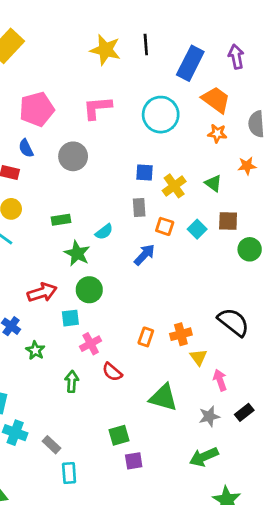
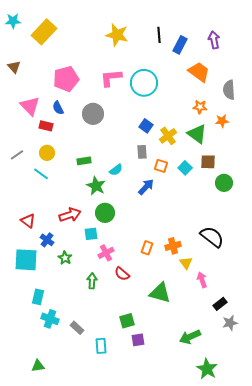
black line: (146, 44) -> (159, 35), moved
blue rectangle: (190, 63) -> (180, 45), size x0.7
cyan circle: (161, 115) -> (144, 83), moved
orange star: (217, 133) -> (200, 107), moved
blue square: (144, 173) -> (146, 126), turned 32
green triangle: (213, 183) -> (197, 134), size x1.5
gray star: (209, 416) -> (230, 323), moved
cyan rectangle: (69, 473) -> (101, 346), moved

